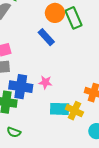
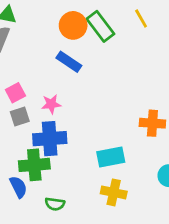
pink star: (45, 82) -> (51, 104), moved
yellow cross: (74, 111) -> (114, 192), moved

